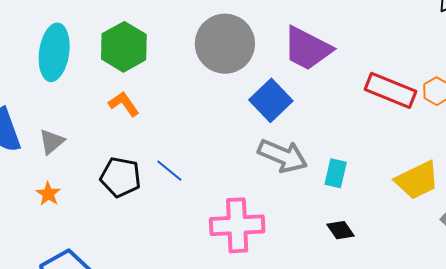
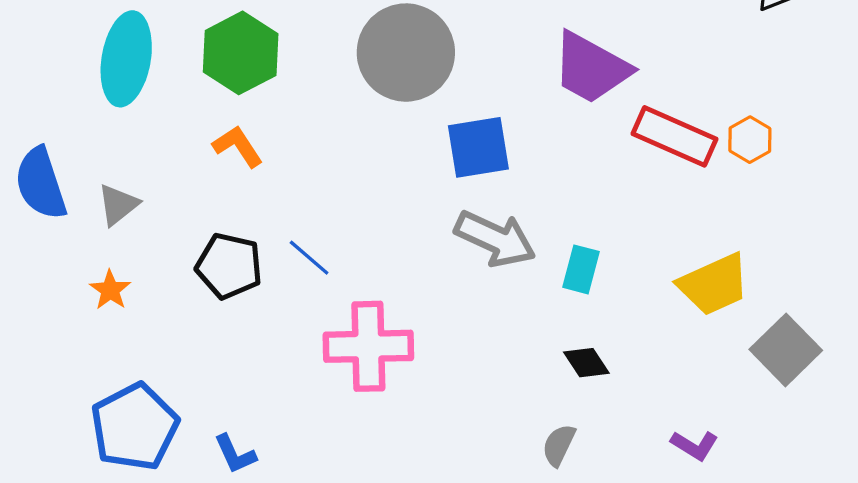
purple trapezoid: (307, 49) -> (591, 68), moved
blue square: (271, 100) -> (478, 147), turned 33
pink cross: (237, 225) -> (368, 346), moved

